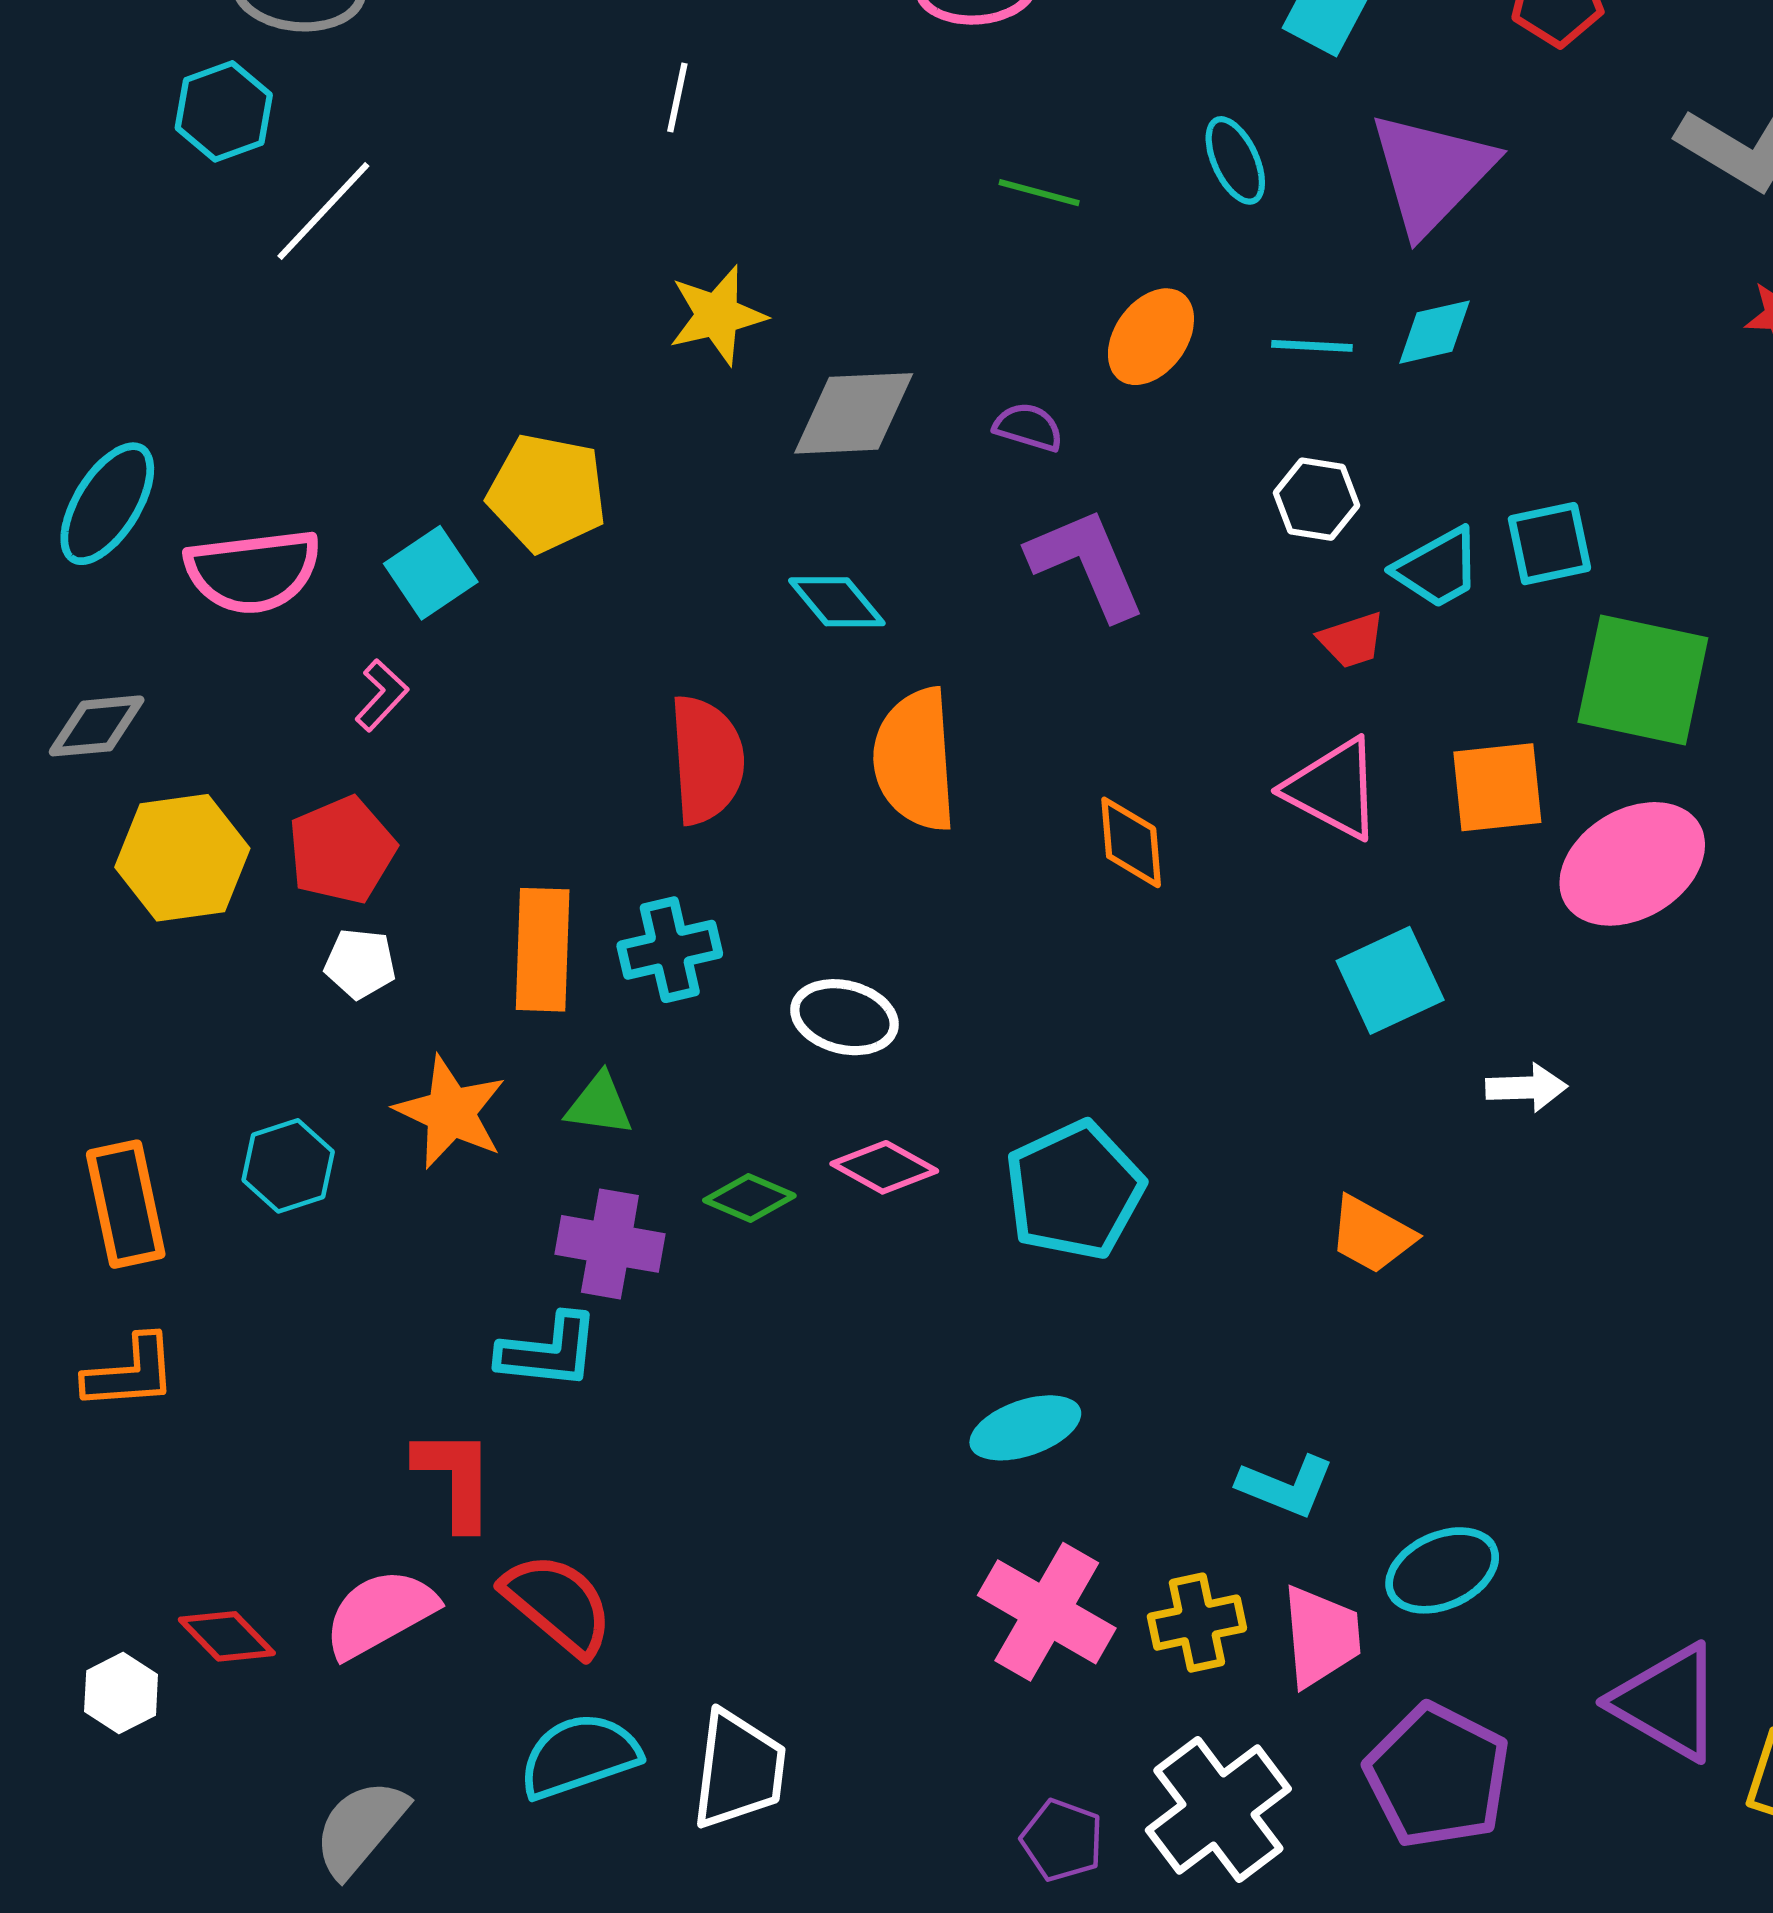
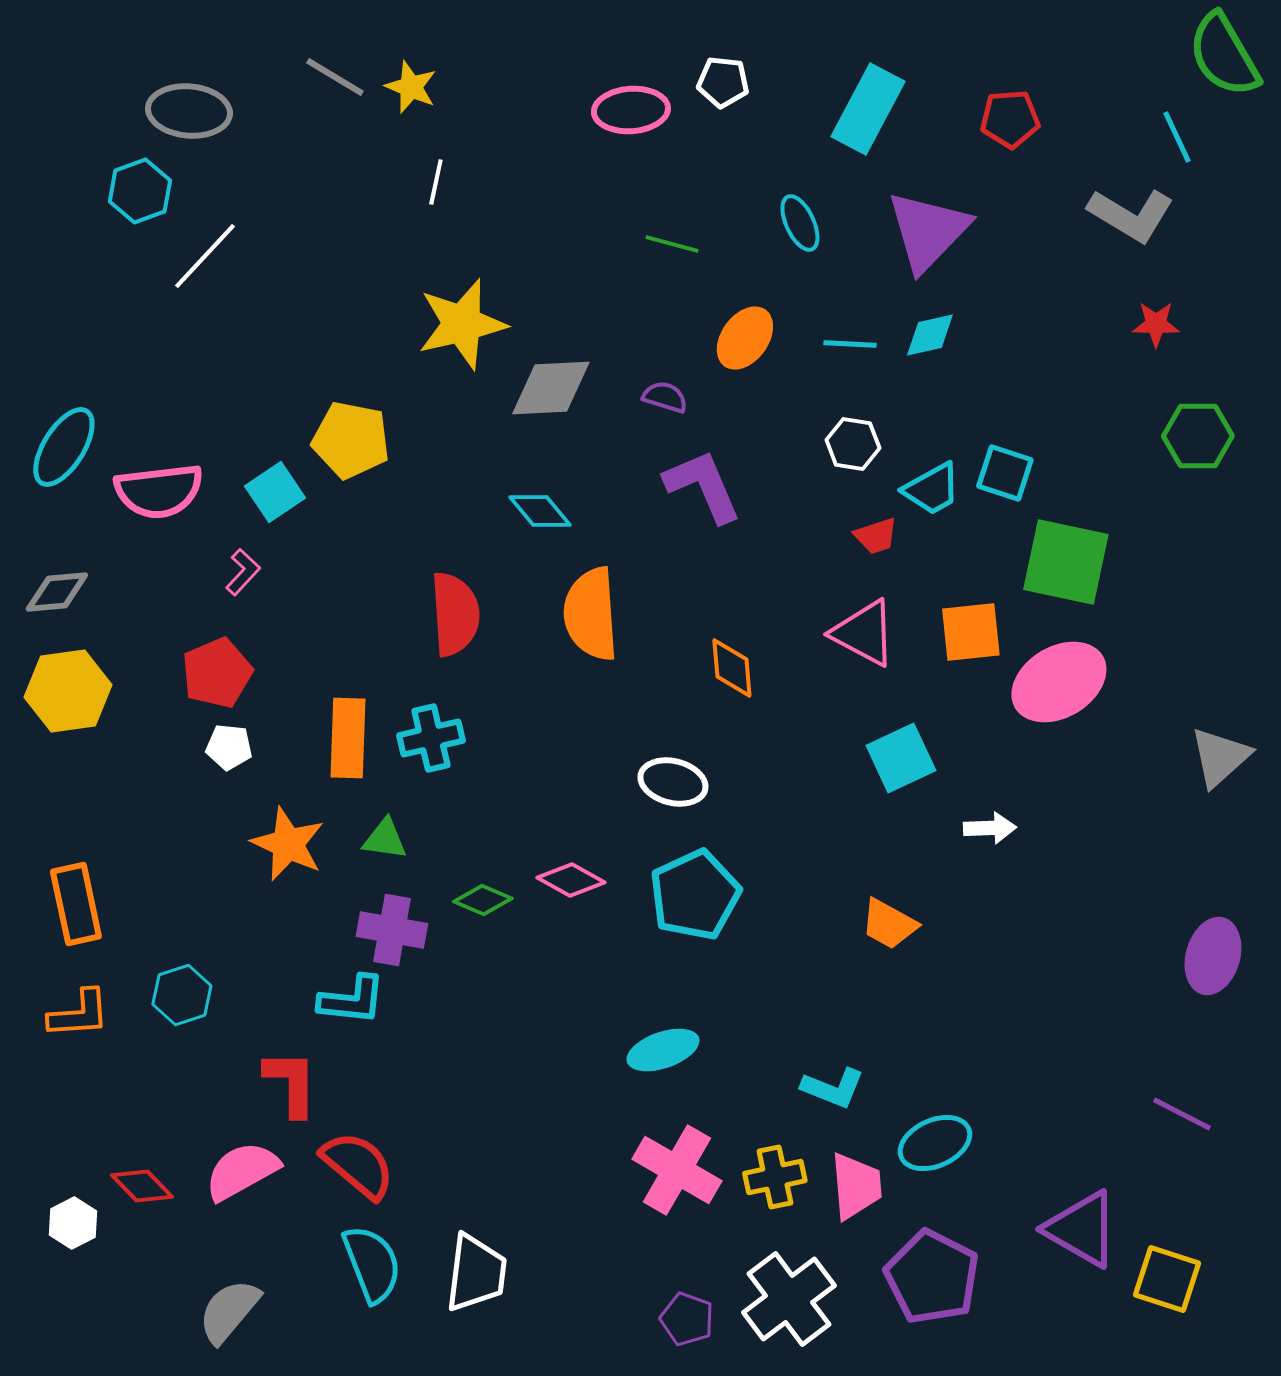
yellow star: (717, 315) -> (462, 324), size x1.4
cyan square: (1549, 544) -> (1005, 473), turned 30
yellow hexagon: (182, 858) -> (68, 691), moved
white ellipse: (844, 1017) -> (673, 782), moved
cyan hexagon: (288, 1166) -> (182, 995), moved
cyan semicircle: (579, 1756) -> (372, 1264), turned 88

